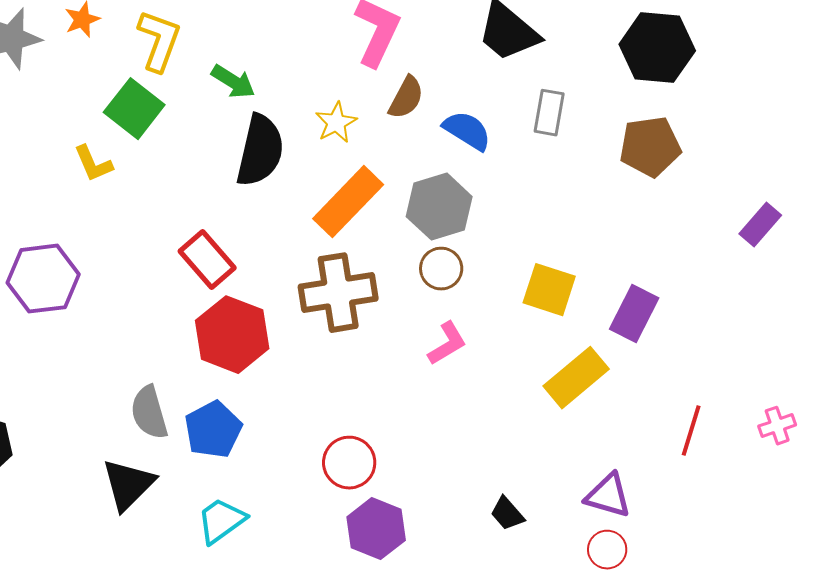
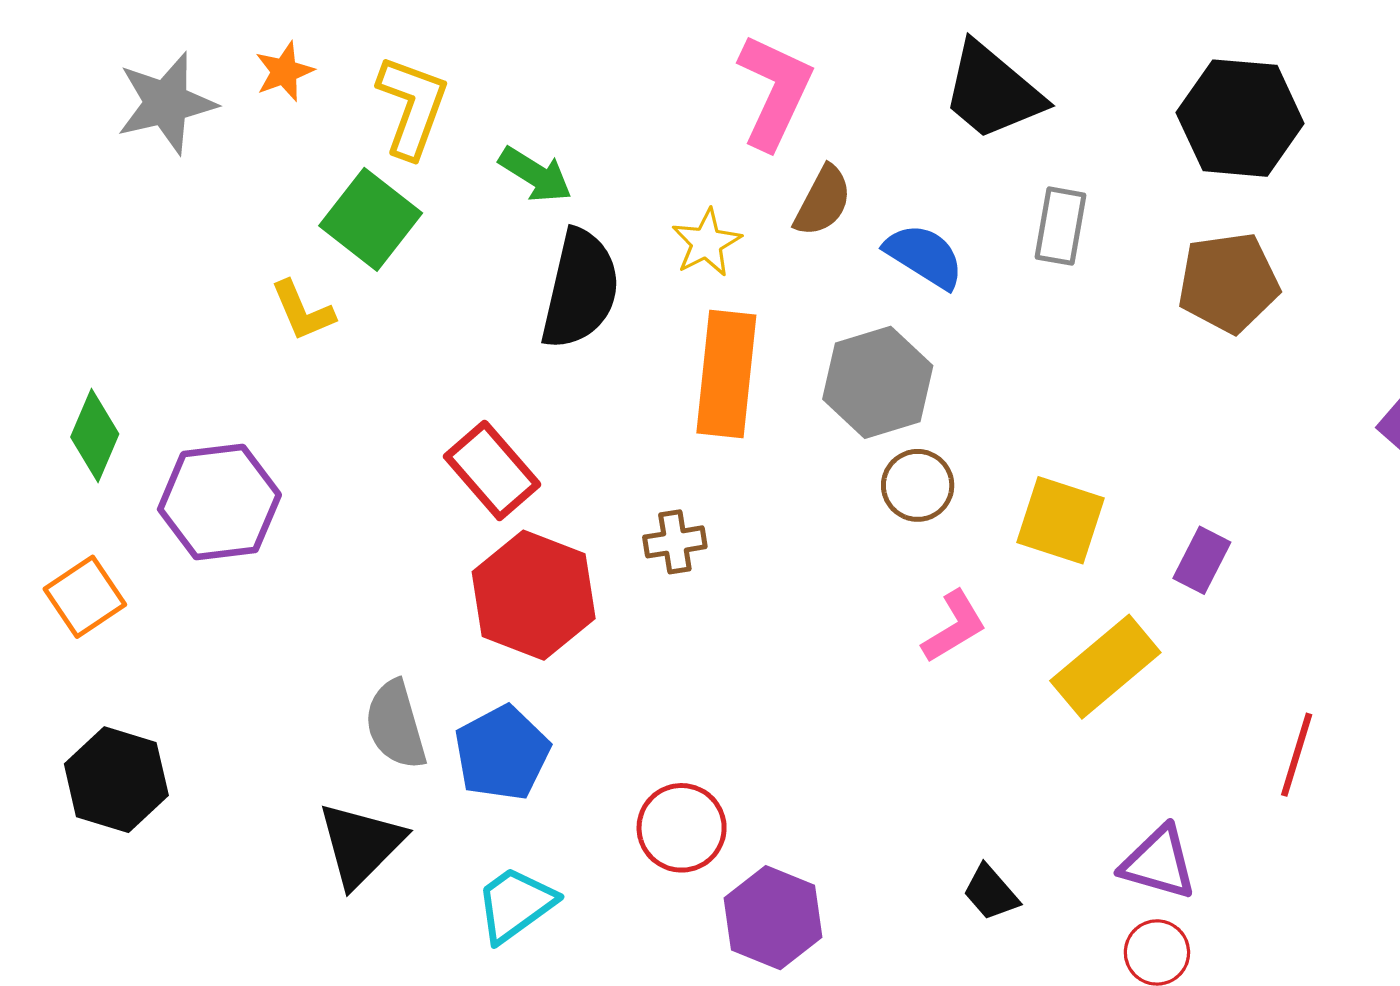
orange rectangle: (348, 202) -> (726, 374), turned -38
brown circle: (441, 269) -> (918, 485), moved
brown cross: (338, 293) -> (675, 542), moved, size x0.5
purple rectangle: (634, 314) -> (1202, 560), size x0.7
pink L-shape: (447, 344) -> (954, 627), moved
red circle: (349, 463) -> (682, 828), moved

